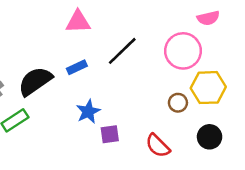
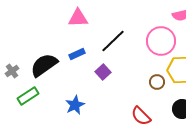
blue star: (88, 112) -> (75, 105), moved
purple square: (110, 134) -> (103, 72), moved, turned -35

